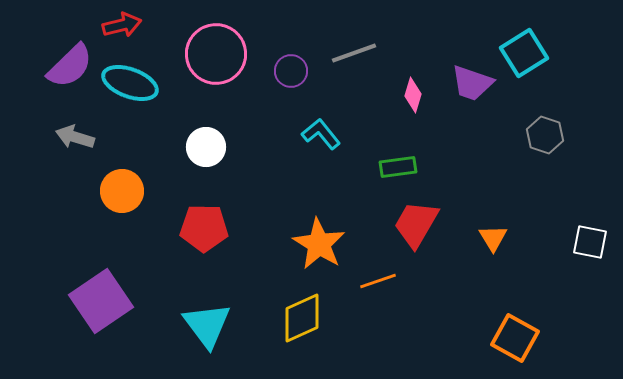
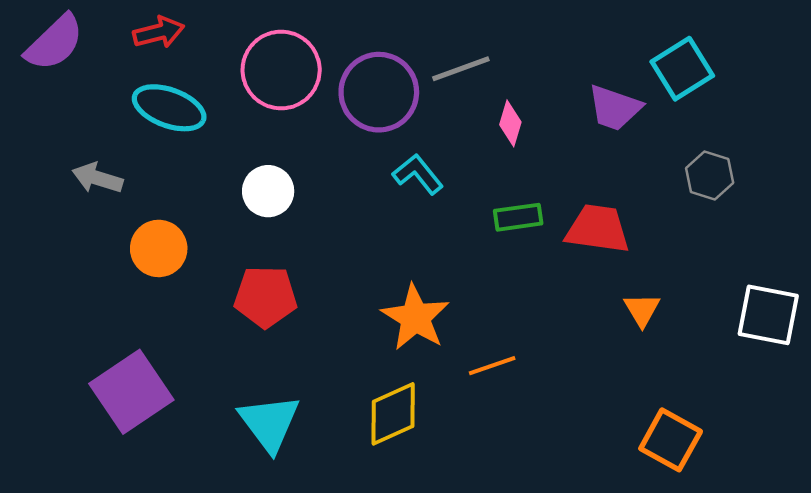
purple semicircle: (70, 66) -> (54, 43), moved
purple circle: (291, 71) -> (379, 92), size x1.8
pink diamond: (413, 95) -> (510, 123), moved
red trapezoid: (416, 224) -> (598, 229), moved, turned 68
white square: (590, 242) -> (768, 315), size x1.4

